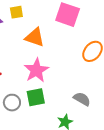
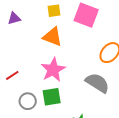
yellow square: (16, 12) -> (54, 11), moved
gray semicircle: (82, 99) -> (97, 83), moved, size x1.4

